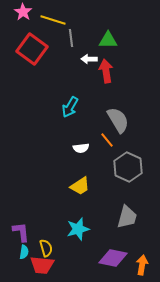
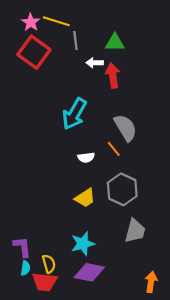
pink star: (23, 12) -> (31, 22), moved
cyan arrow: (70, 107) -> (74, 114), size x1.4
gray hexagon: (128, 167) -> (122, 189), moved
purple diamond: (113, 258) -> (89, 272), moved

